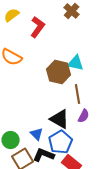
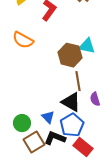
brown line: (78, 94) -> (78, 81), moved
purple semicircle: (84, 116) -> (95, 99), turned 136

